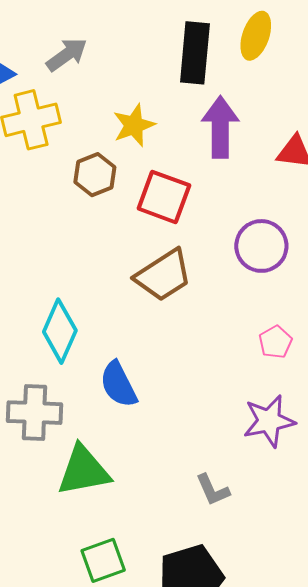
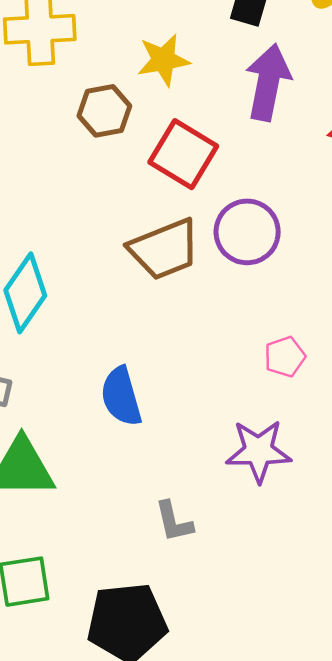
purple circle: (261, 246) -> (247, 232), moved
blue semicircle: (118, 384) -> (121, 396), moved

